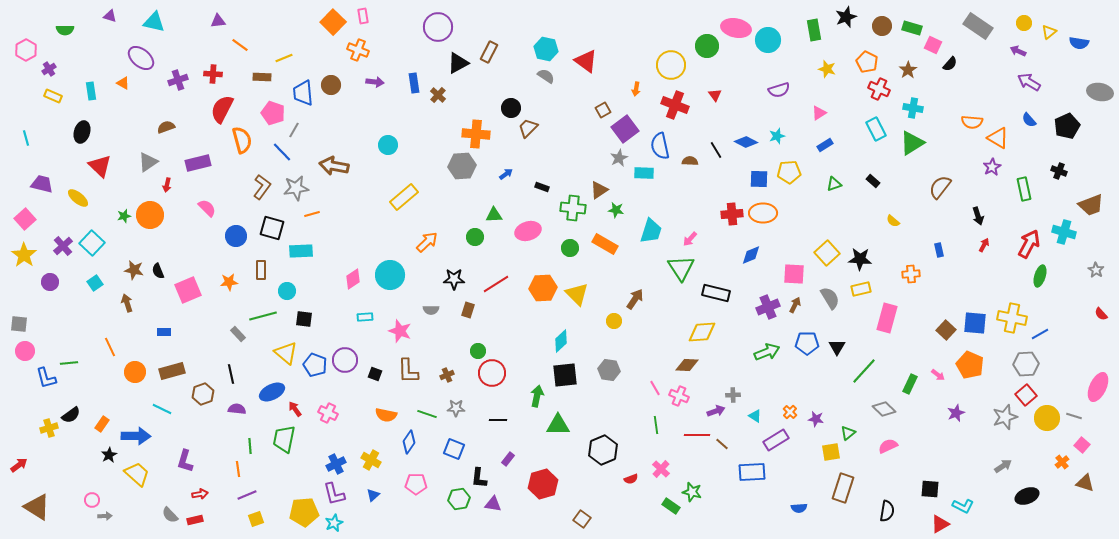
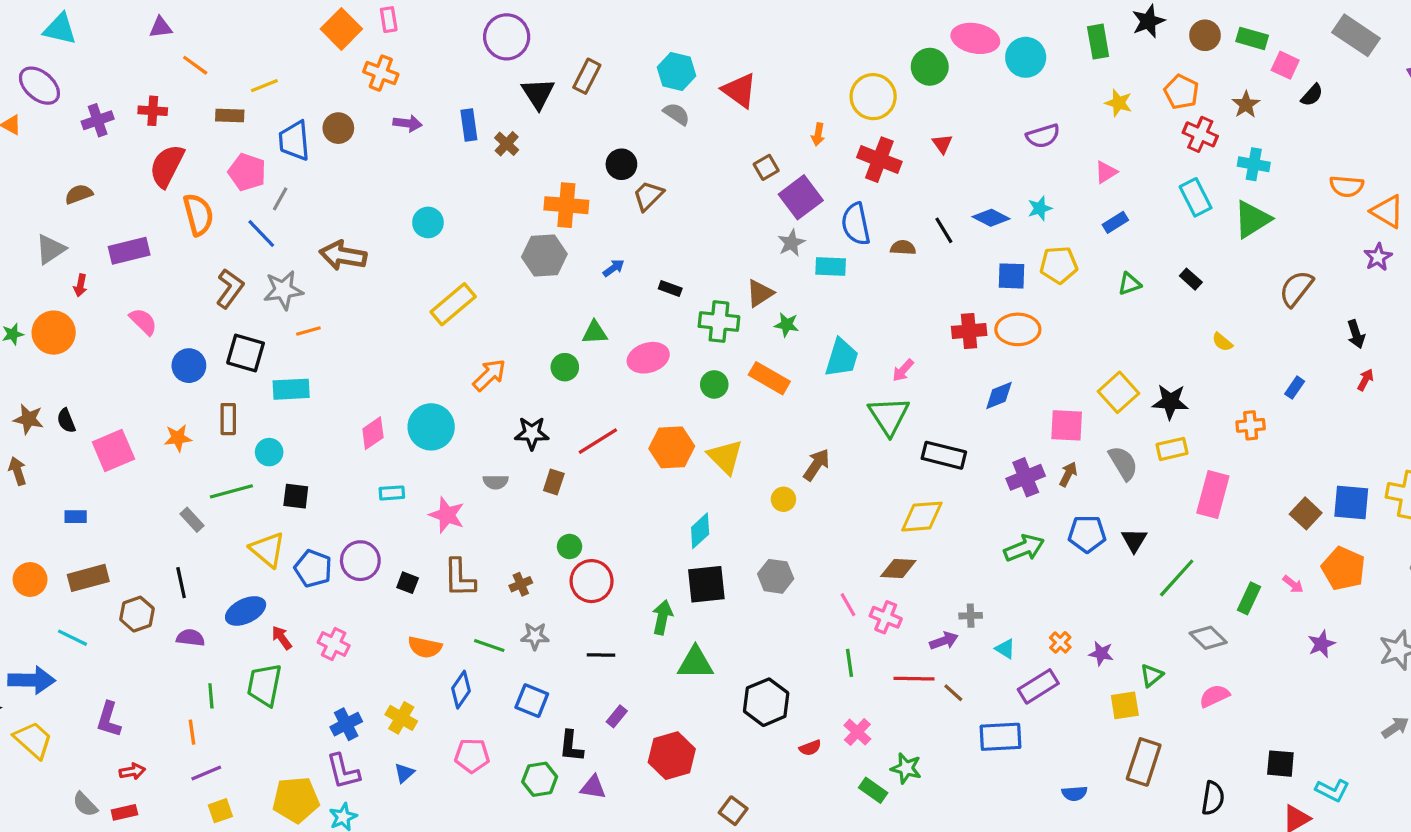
black triangle: (458, 63) -> (538, 93), turned -35
blue rectangle: (939, 250) -> (1295, 388), turned 48

